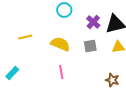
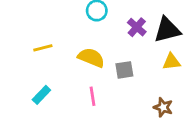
gray square: (90, 46) -> (124, 70), moved
cyan rectangle: (12, 73) -> (41, 95), moved

